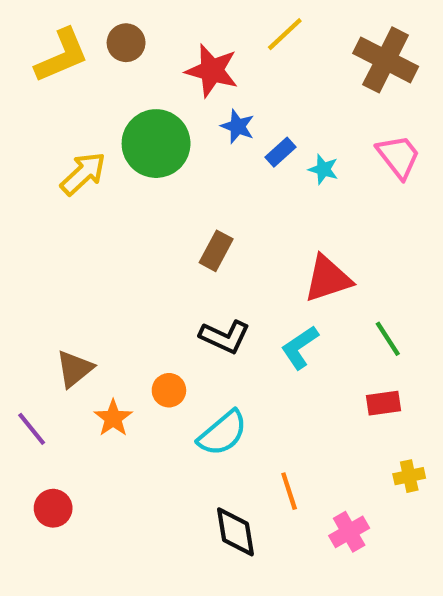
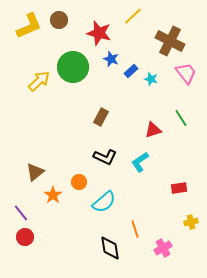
brown cross: (386, 60) -> (170, 41), moved
red triangle: (328, 279) -> (153, 130), size x0.7
green line: (388, 339) -> (181, 118), moved
purple line: (32, 429) -> (21, 213), moved

